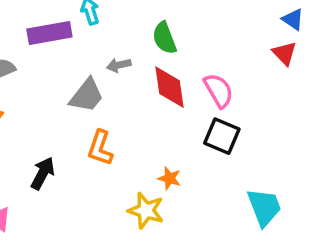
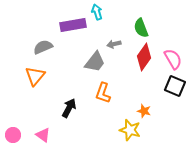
red diamond: (170, 87) -> (144, 57), turned 44

